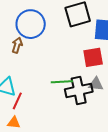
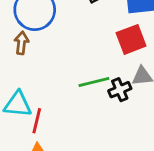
black cross: (79, 91) -> (120, 90), size x0.6

